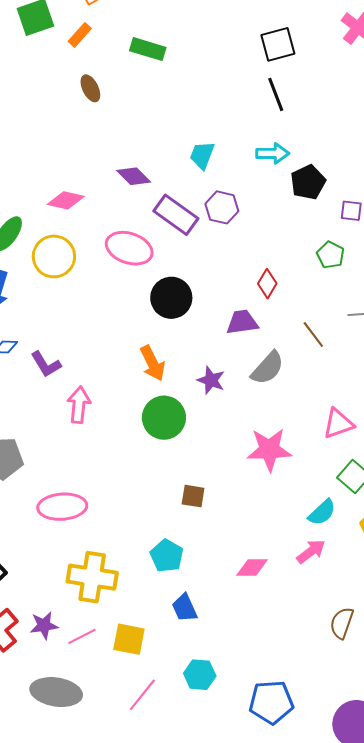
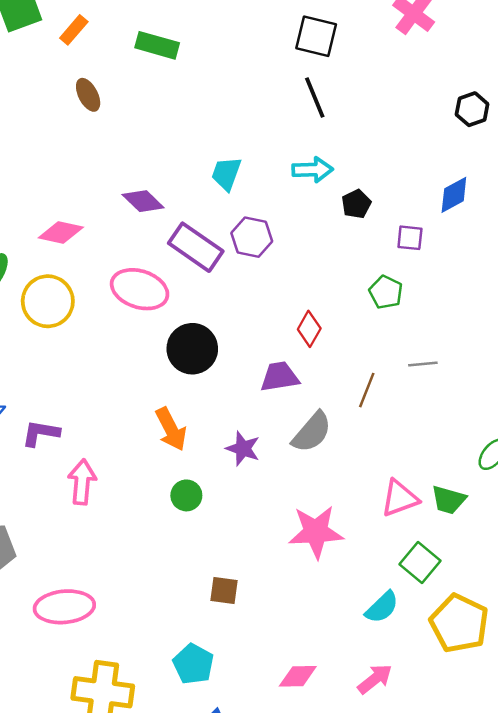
black square: (278, 44) -> (316, 36), turned 30
black pentagon: (308, 182) -> (356, 204), size x0.7
brown line: (313, 335) -> (367, 390), turned 60
purple L-shape: (46, 364) -> (41, 433), turned 132
green circle: (164, 418) -> (186, 495), size x0.6
pink arrow: (311, 551) -> (375, 679), moved

